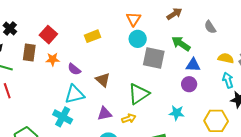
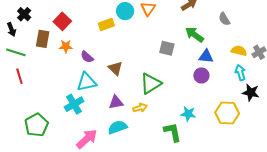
cyan circle: (138, 39) -> (125, 11), moved
gray square: (154, 58) -> (167, 48), size x0.7
cyan star: (177, 113) -> (188, 114), moved
cyan cross: (63, 117) -> (74, 104), turned 30

